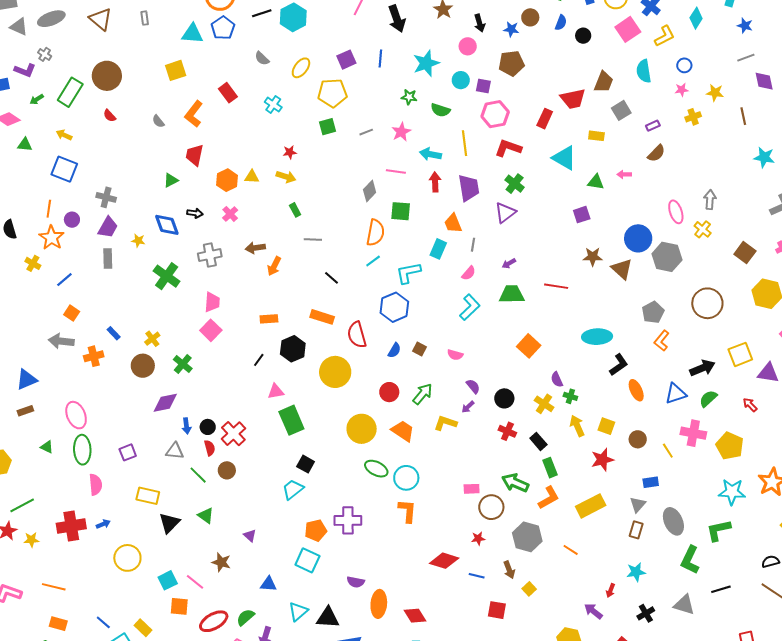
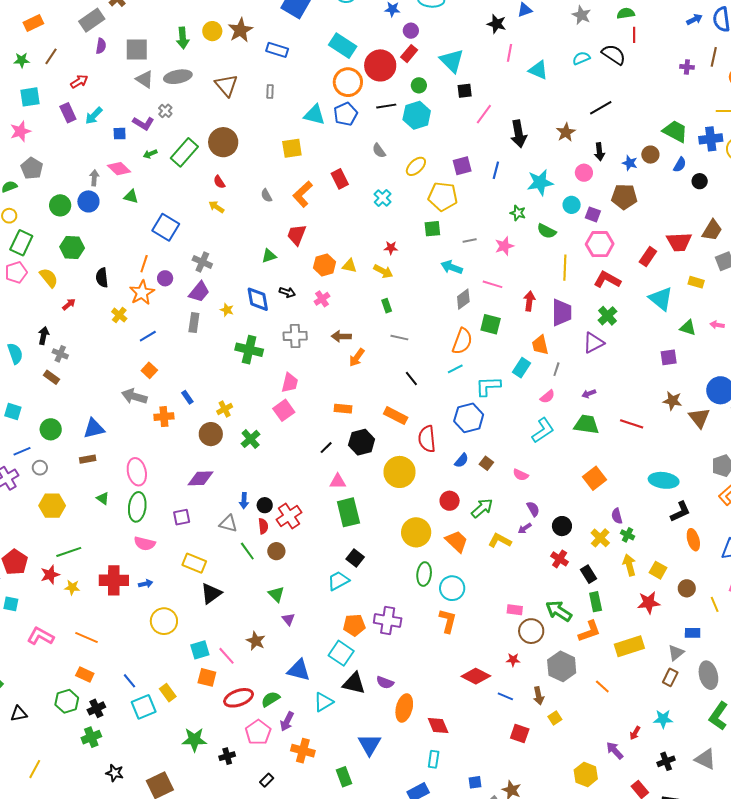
yellow arrow: (64, 135) -> (216, 207), moved
cyan arrow: (430, 154) -> (452, 267), moved
green cross: (167, 276) -> (249, 350), turned -32
purple diamond: (165, 403) -> (200, 478), moved
green ellipse: (376, 469) -> (424, 574), turned 60
pink semicircle: (96, 485) -> (145, 544), turned 100
green triangle: (206, 516) -> (276, 594), moved
blue triangle: (268, 584) -> (299, 670), size x1.4
black triangle: (328, 618) -> (354, 683), moved

